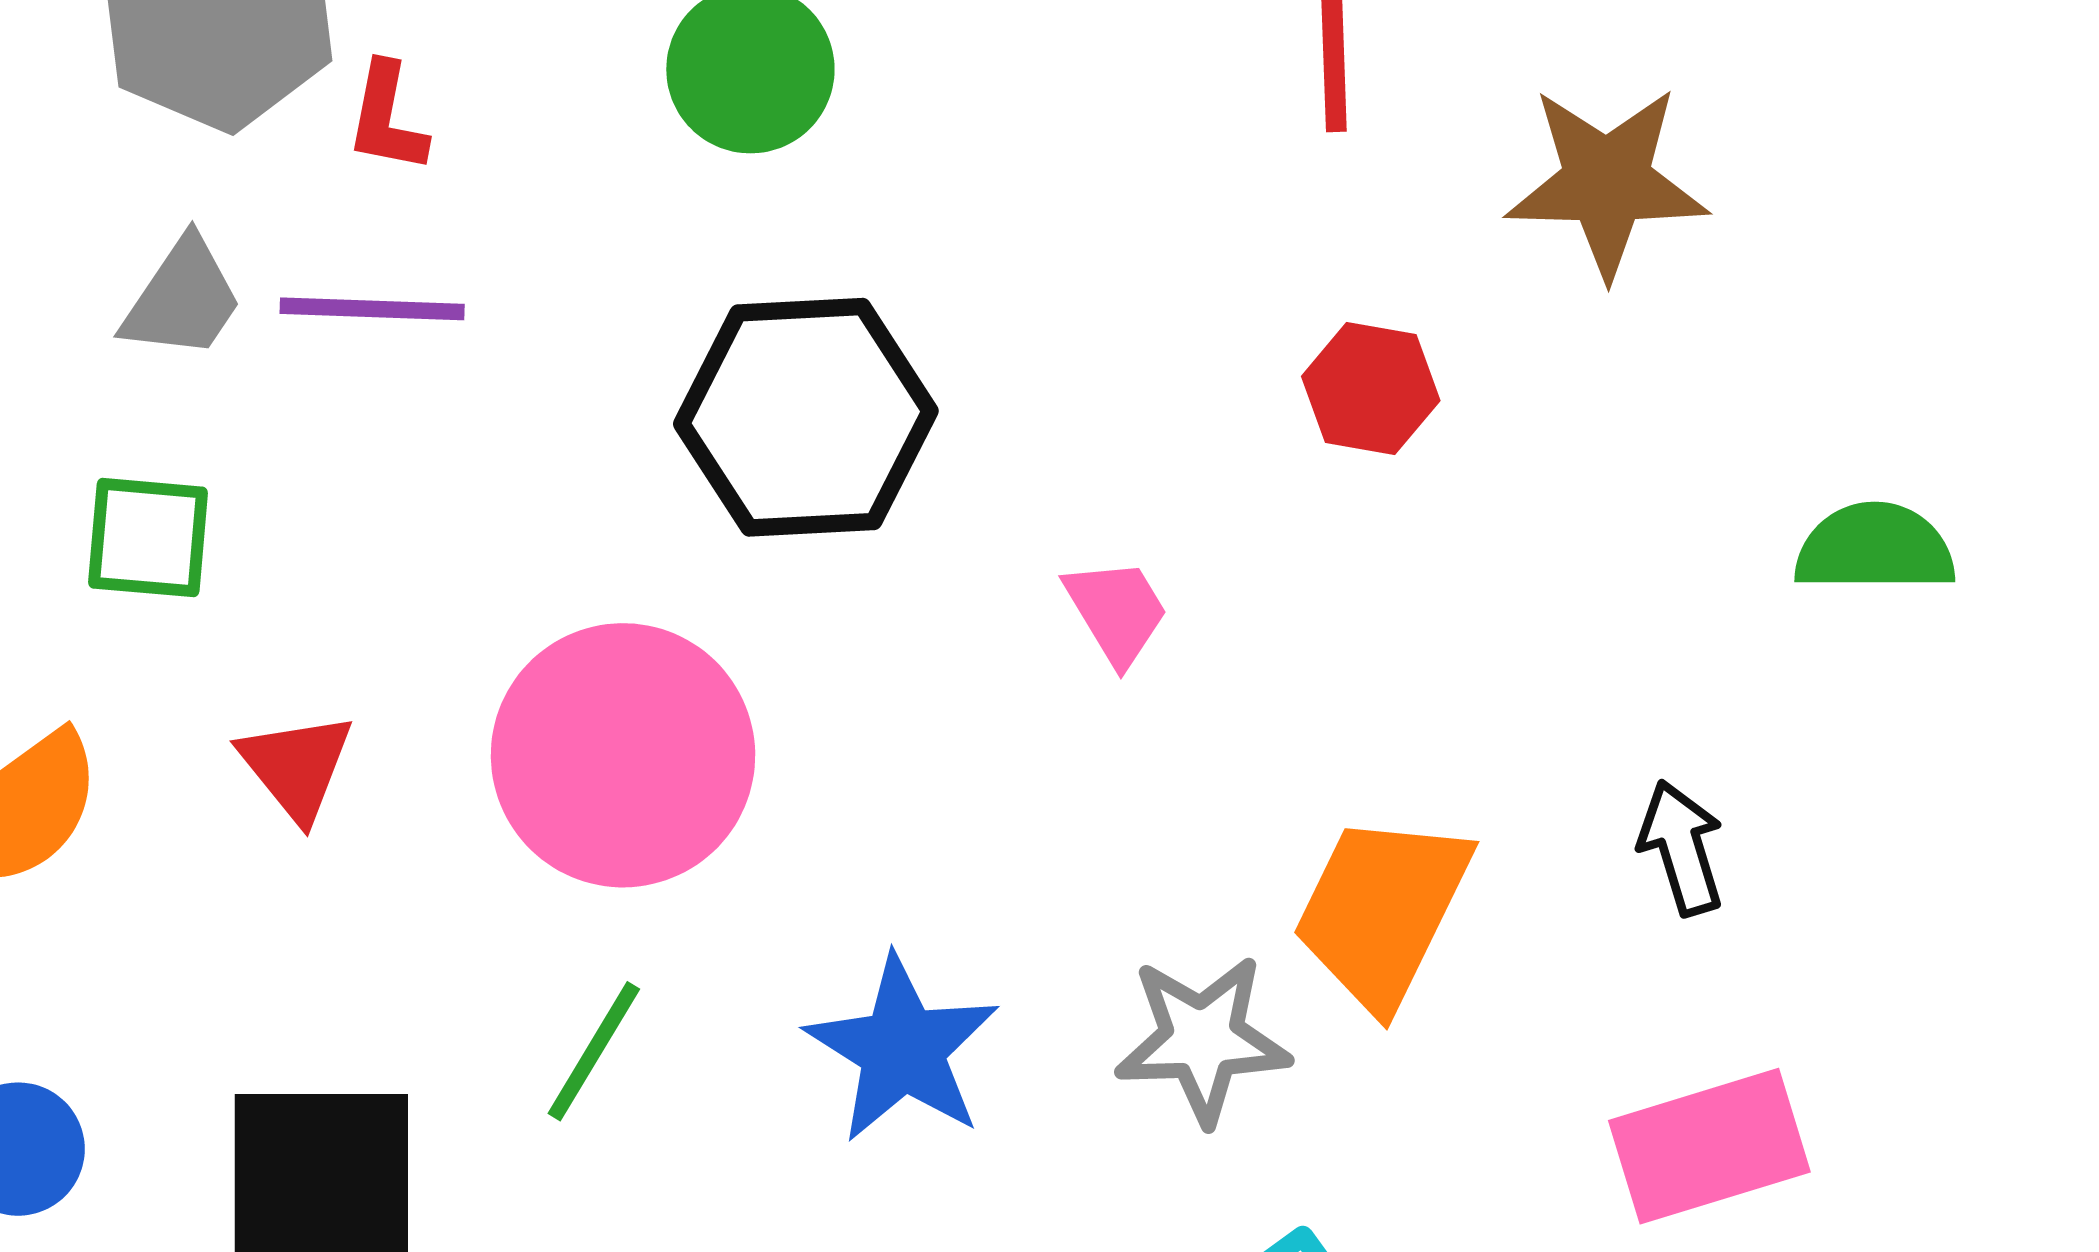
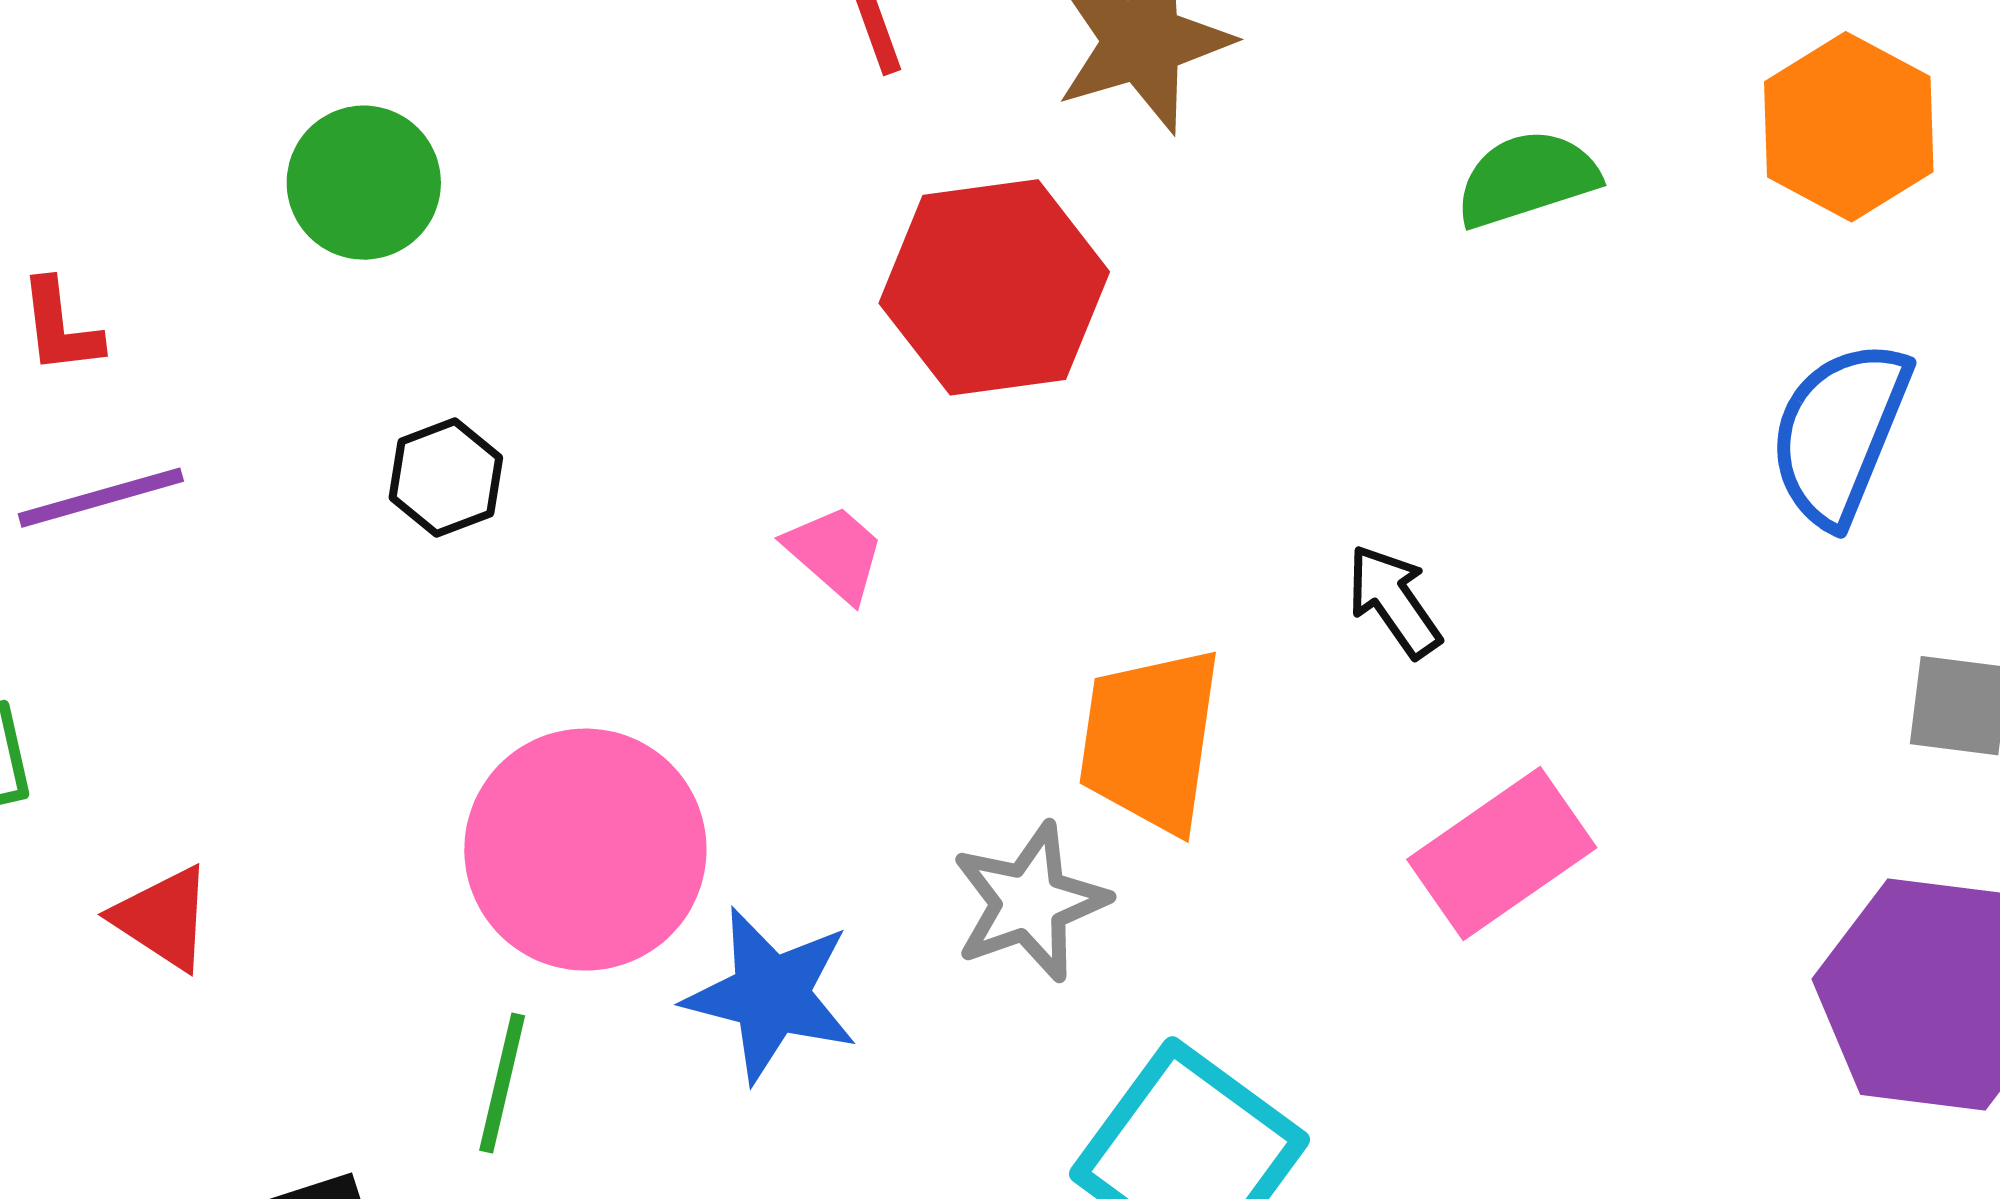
red hexagon: (1371, 389) -> (994, 287), size x1.8
black hexagon: (806, 417) -> (446, 478), moved, size x0.5
green semicircle: (1875, 548) -> (1527, 179), moved
pink circle: (623, 755) -> (585, 850), moved

